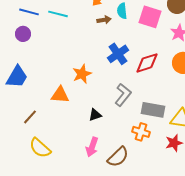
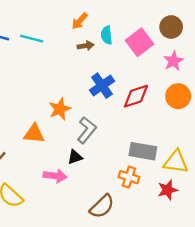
pink square: (150, 17) -> (139, 42), turned 35
gray L-shape: (123, 95) -> (87, 130), moved
pink arrow: (92, 147) -> (55, 176), moved, turned -102

